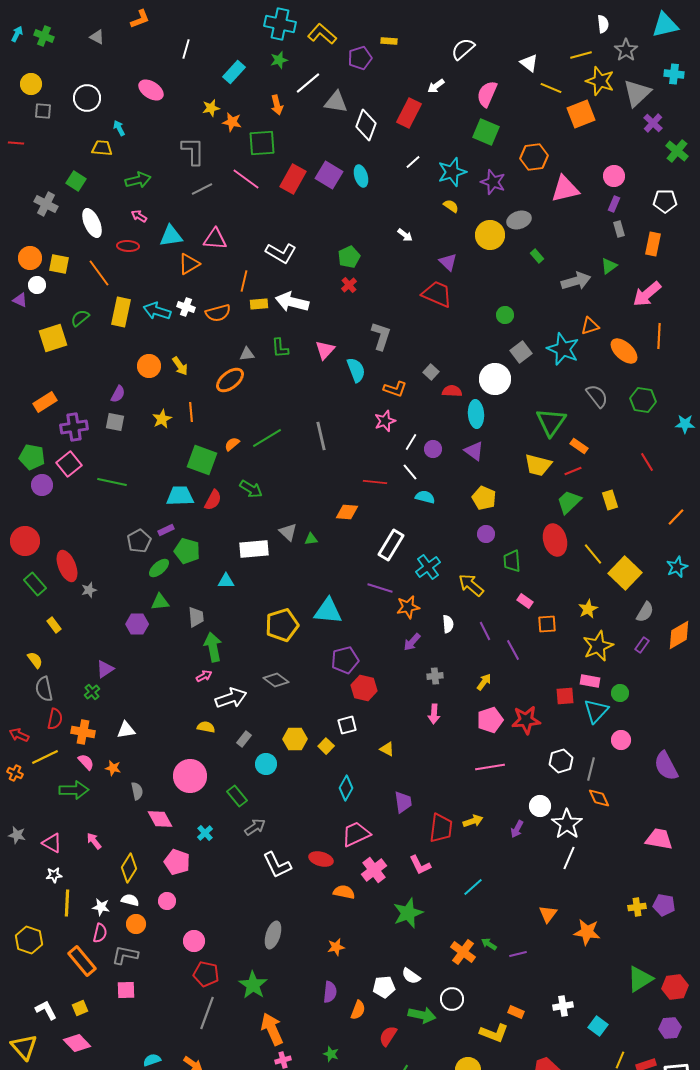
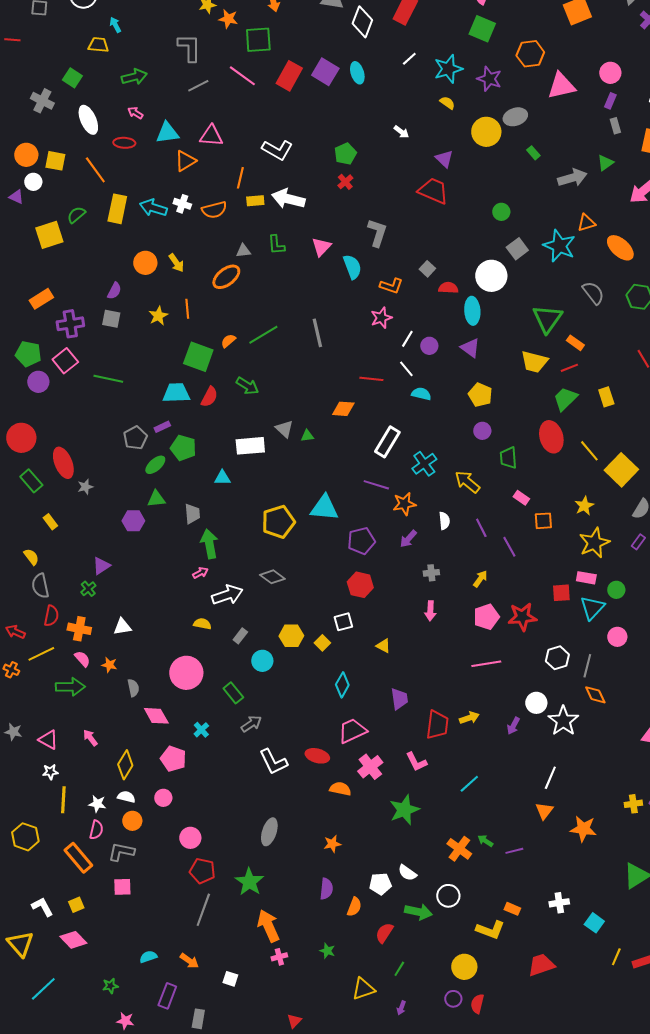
purple pentagon: (345, 660) -> (361, 541), moved
white line: (569, 858) -> (550, 778), moved

